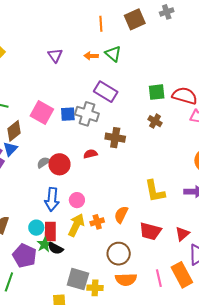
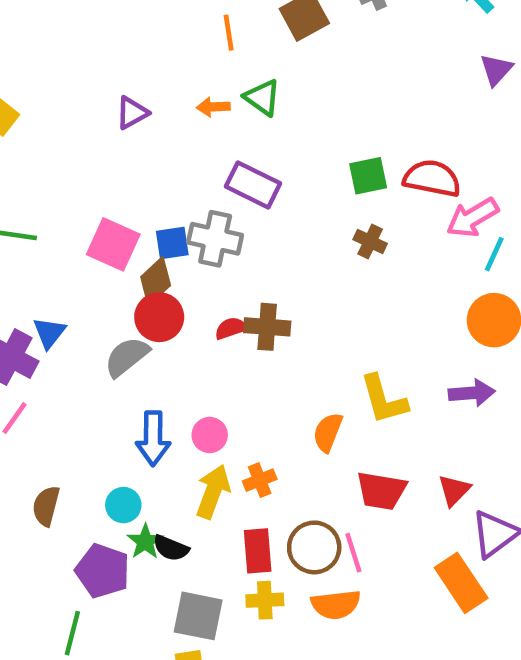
purple triangle: (55, 55) -> (132, 113), turned 42
brown diamond: (14, 131) -> (156, 281), moved
brown cross: (115, 138) -> (267, 327), moved
gray semicircle: (43, 162) -> (127, 357), size x1.5
red circle: (60, 164) -> (159, 317), moved
orange semicircle: (121, 215) -> (328, 432), moved
red rectangle: (50, 231) -> (258, 551), moved
pink line: (159, 278) -> (353, 553), moved
gray square: (78, 279) -> (198, 616), moved
yellow cross: (95, 288) -> (265, 600), moved

